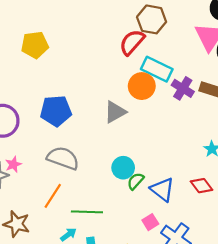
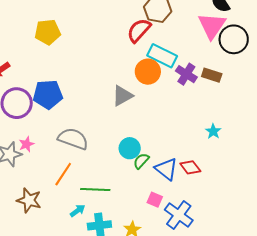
blue pentagon: (56, 111) -> (48, 94), moved
red diamond: (201, 186) -> (190, 167), moved
pink square: (150, 222) -> (155, 200), turned -35

